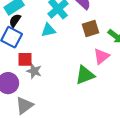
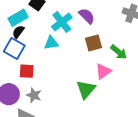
gray star: (34, 71) -> (34, 95), moved
green triangle: (85, 75) -> (86, 89), turned -30

